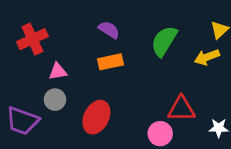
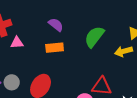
pink triangle: (58, 71) -> (17, 43), moved
gray circle: (55, 100) -> (12, 82), moved

